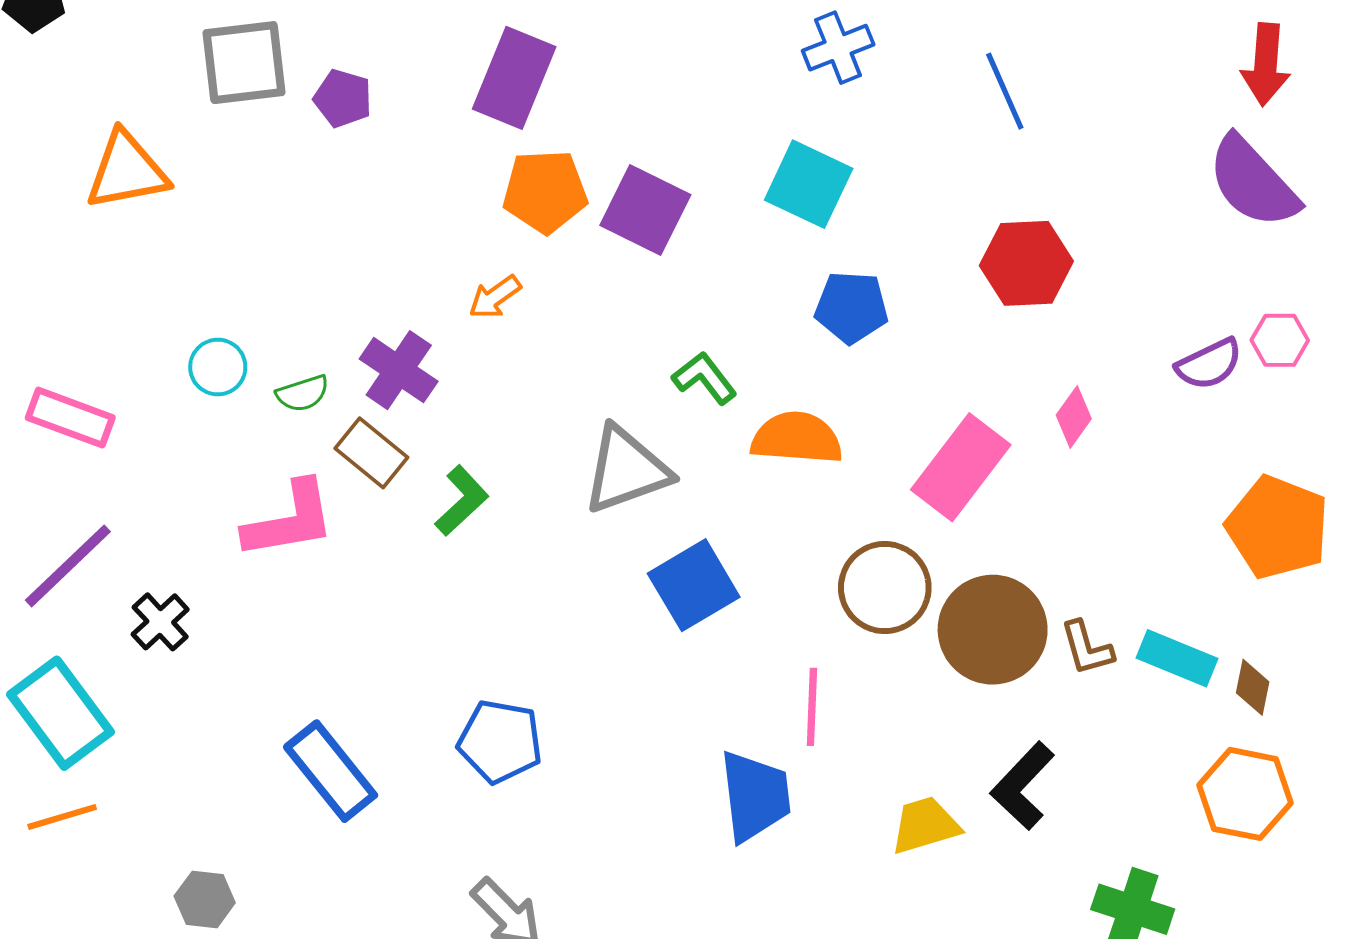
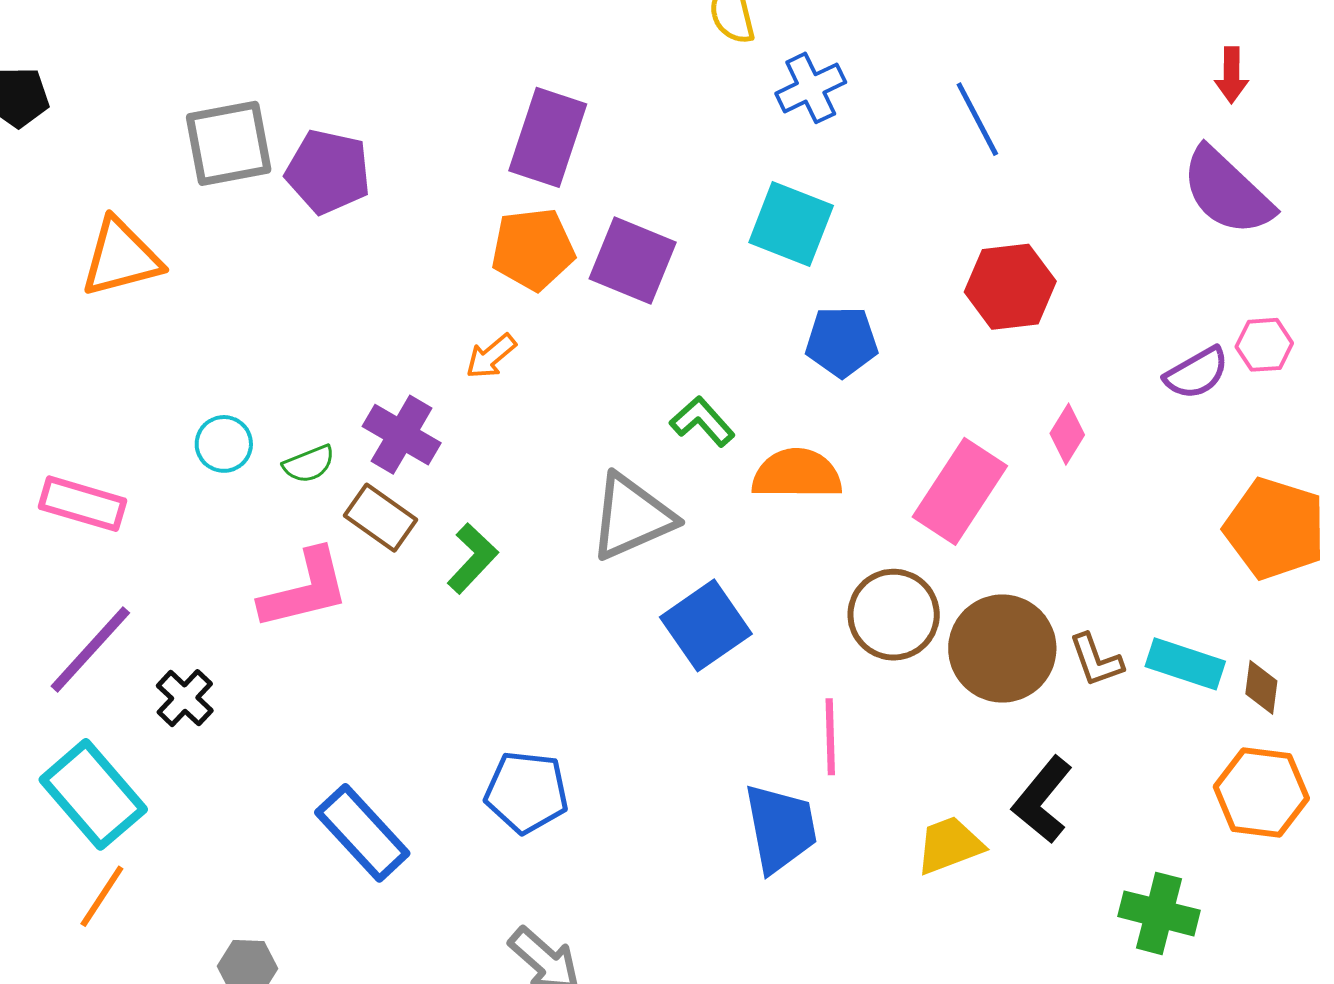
red arrow: (1266, 64) -> (1232, 75), size x0.7
purple rectangle: (514, 78) -> (548, 137), moved
purple pentagon: (343, 98) -> (328, 172), size x1.5
orange line: (62, 817) -> (102, 896), turned -36

